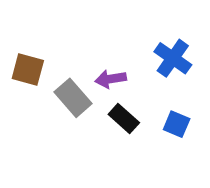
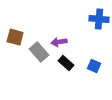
blue cross: (173, 58) -> (99, 19), moved, turned -30

